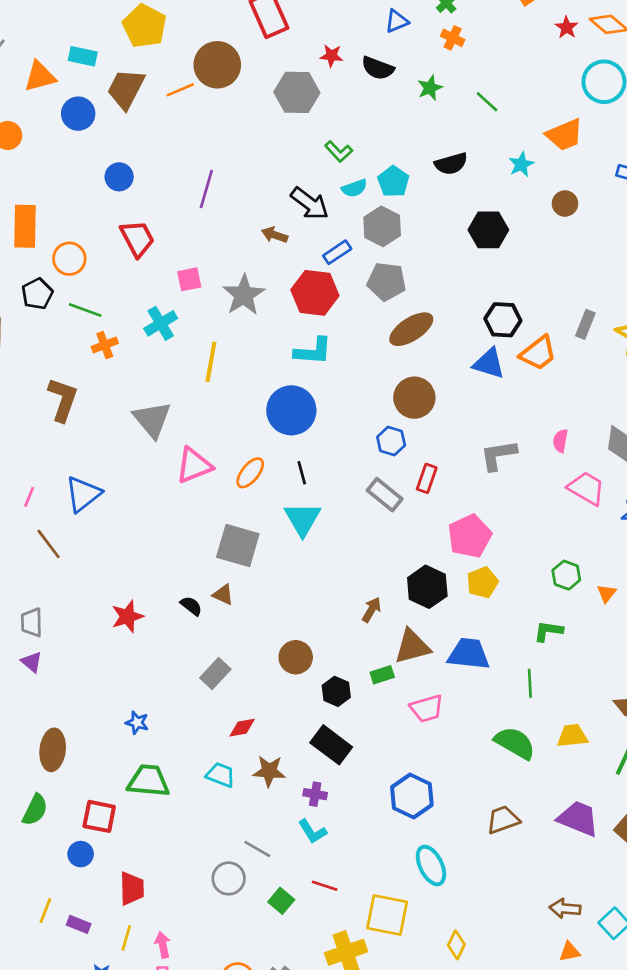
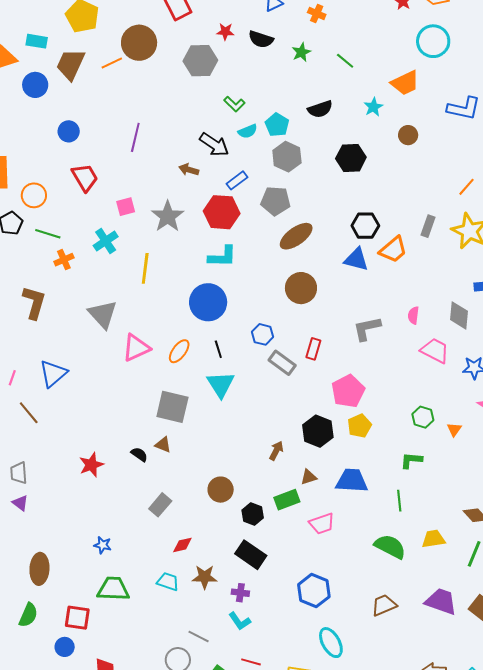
gray hexagon: (382, 226) -> (287, 157), moved
blue hexagon: (391, 441) -> (263, 334), moved
brown triangle: (412, 647) -> (309, 477), size x0.6
green rectangle: (382, 675) -> (287, 500), size x1.4

